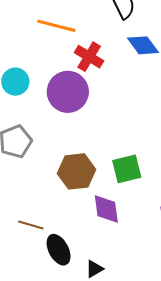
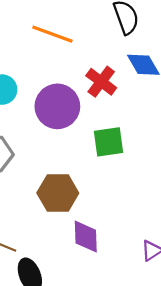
red cross: (89, 57) -> (101, 82), moved
green square: (127, 169) -> (109, 142), moved

